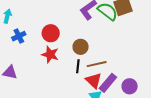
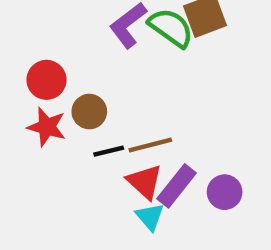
brown circle: (81, 47) -> (89, 112), moved
black line: (78, 66) -> (109, 151), turned 72

